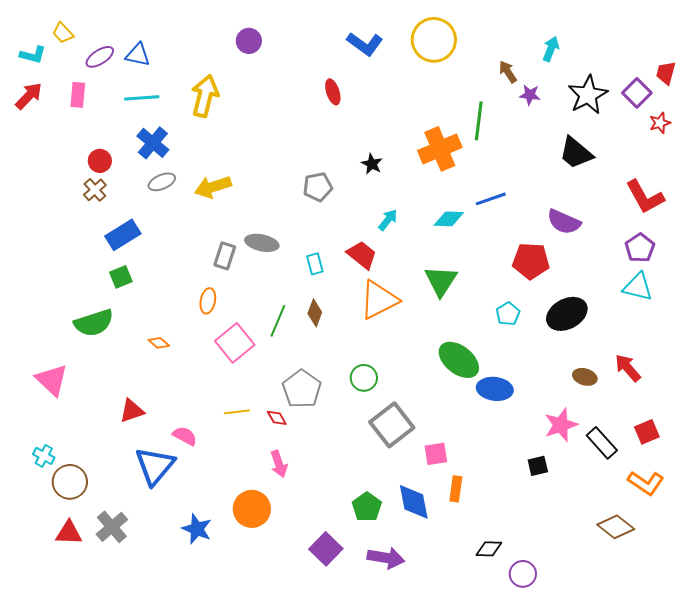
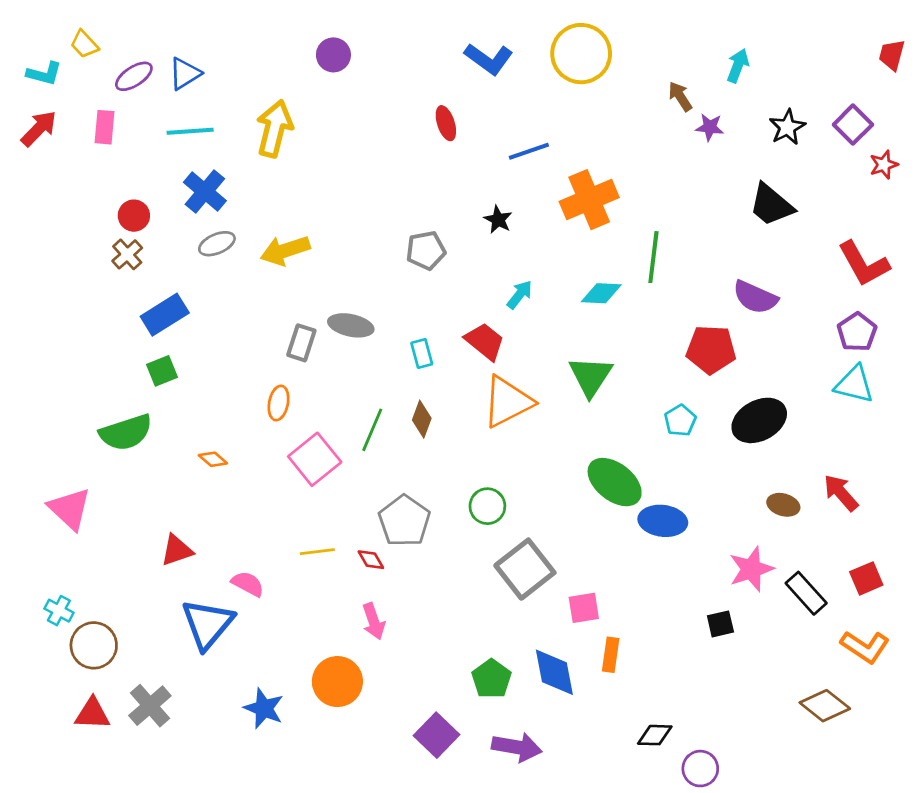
blue triangle: (138, 55) -> (185, 74), turned -44
red trapezoid: (666, 73) -> (892, 55), moved
black star: (588, 95) -> (787, 127), size x0.7
green line: (479, 121) -> (653, 257), moved
blue line: (491, 199) -> (529, 151), moved

